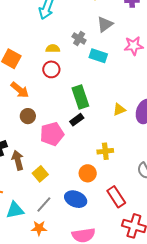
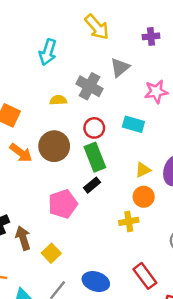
gray cross: (79, 38) -> (89, 86), size x1.5
cyan rectangle: (98, 56) -> (133, 124), moved
red circle: (51, 69) -> (94, 128), moved
brown circle: (28, 116) -> (54, 146), moved, size x1.6
orange circle: (88, 173) -> (144, 197), moved

